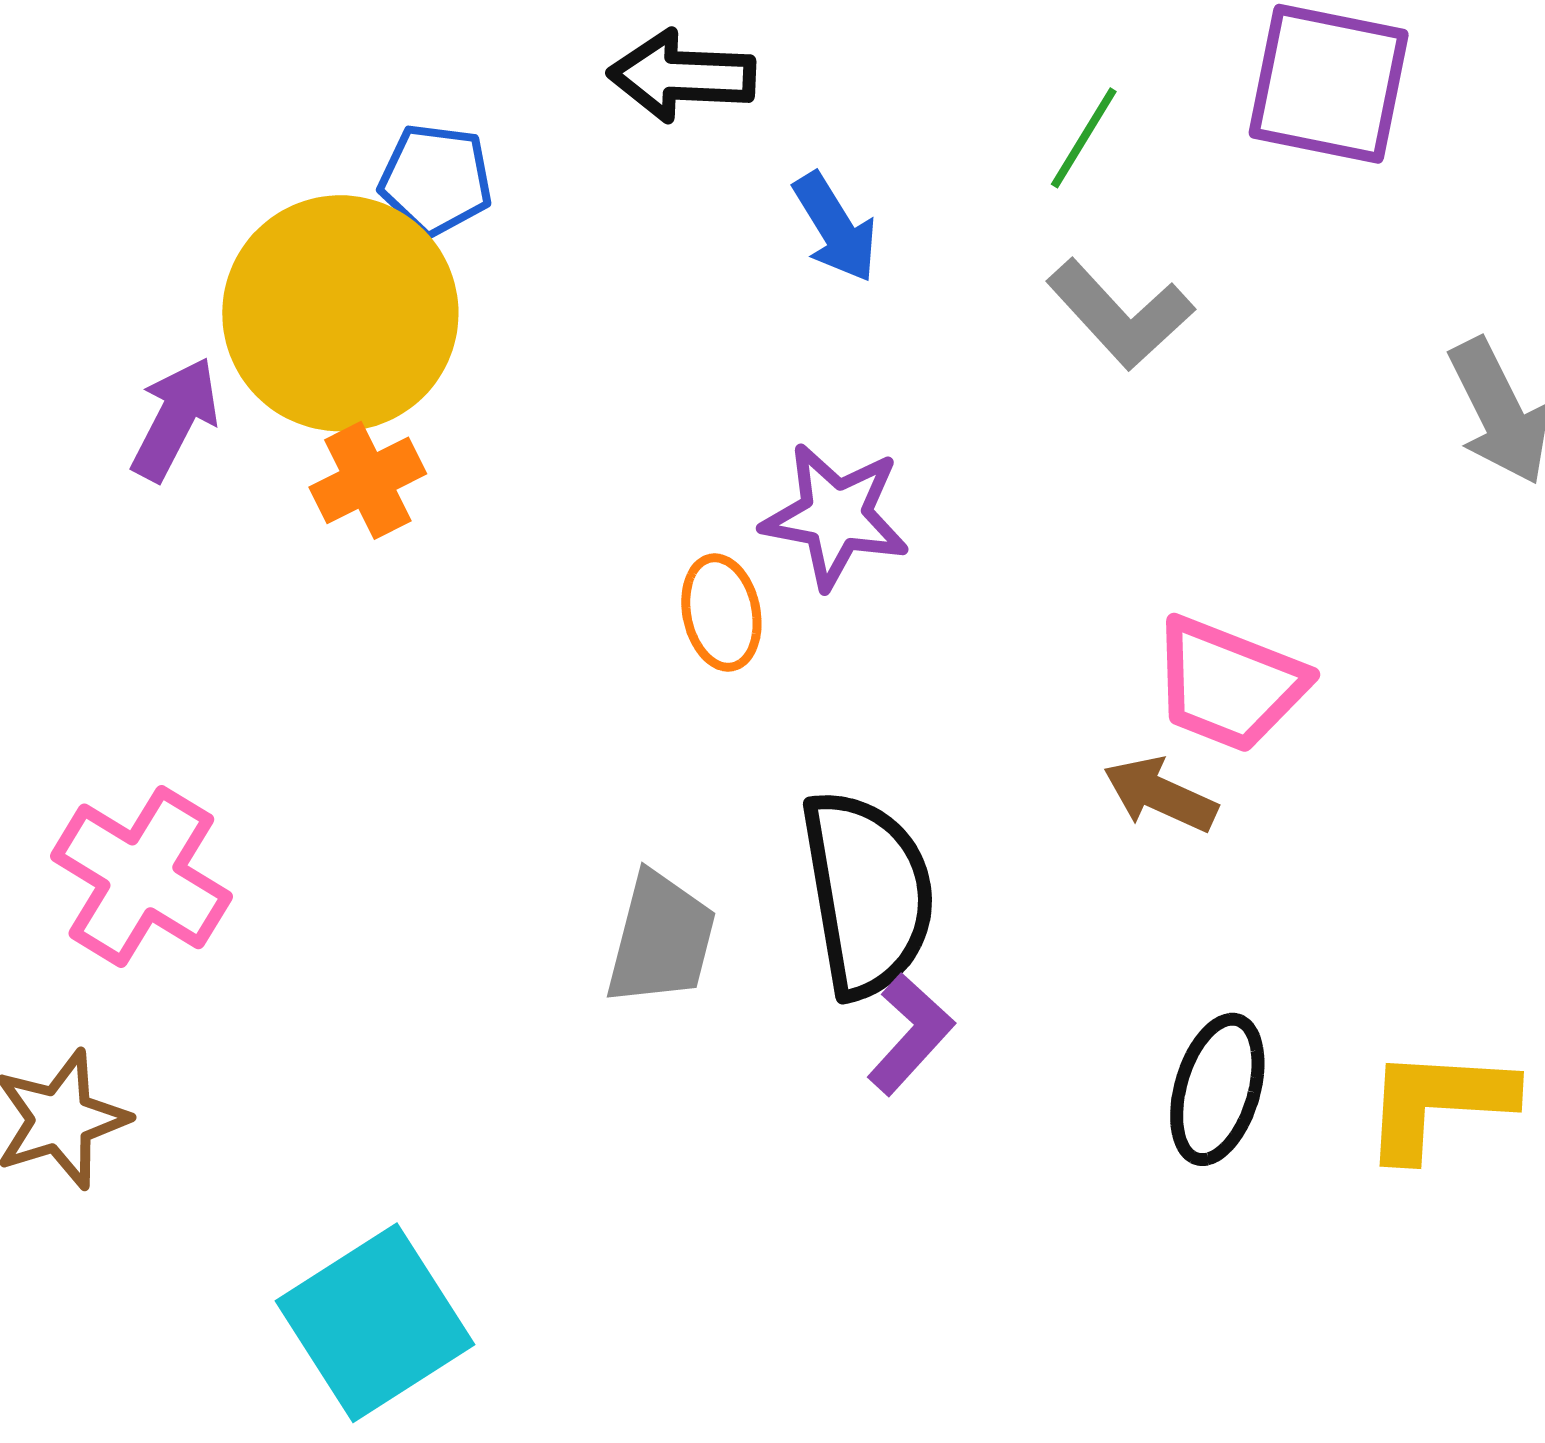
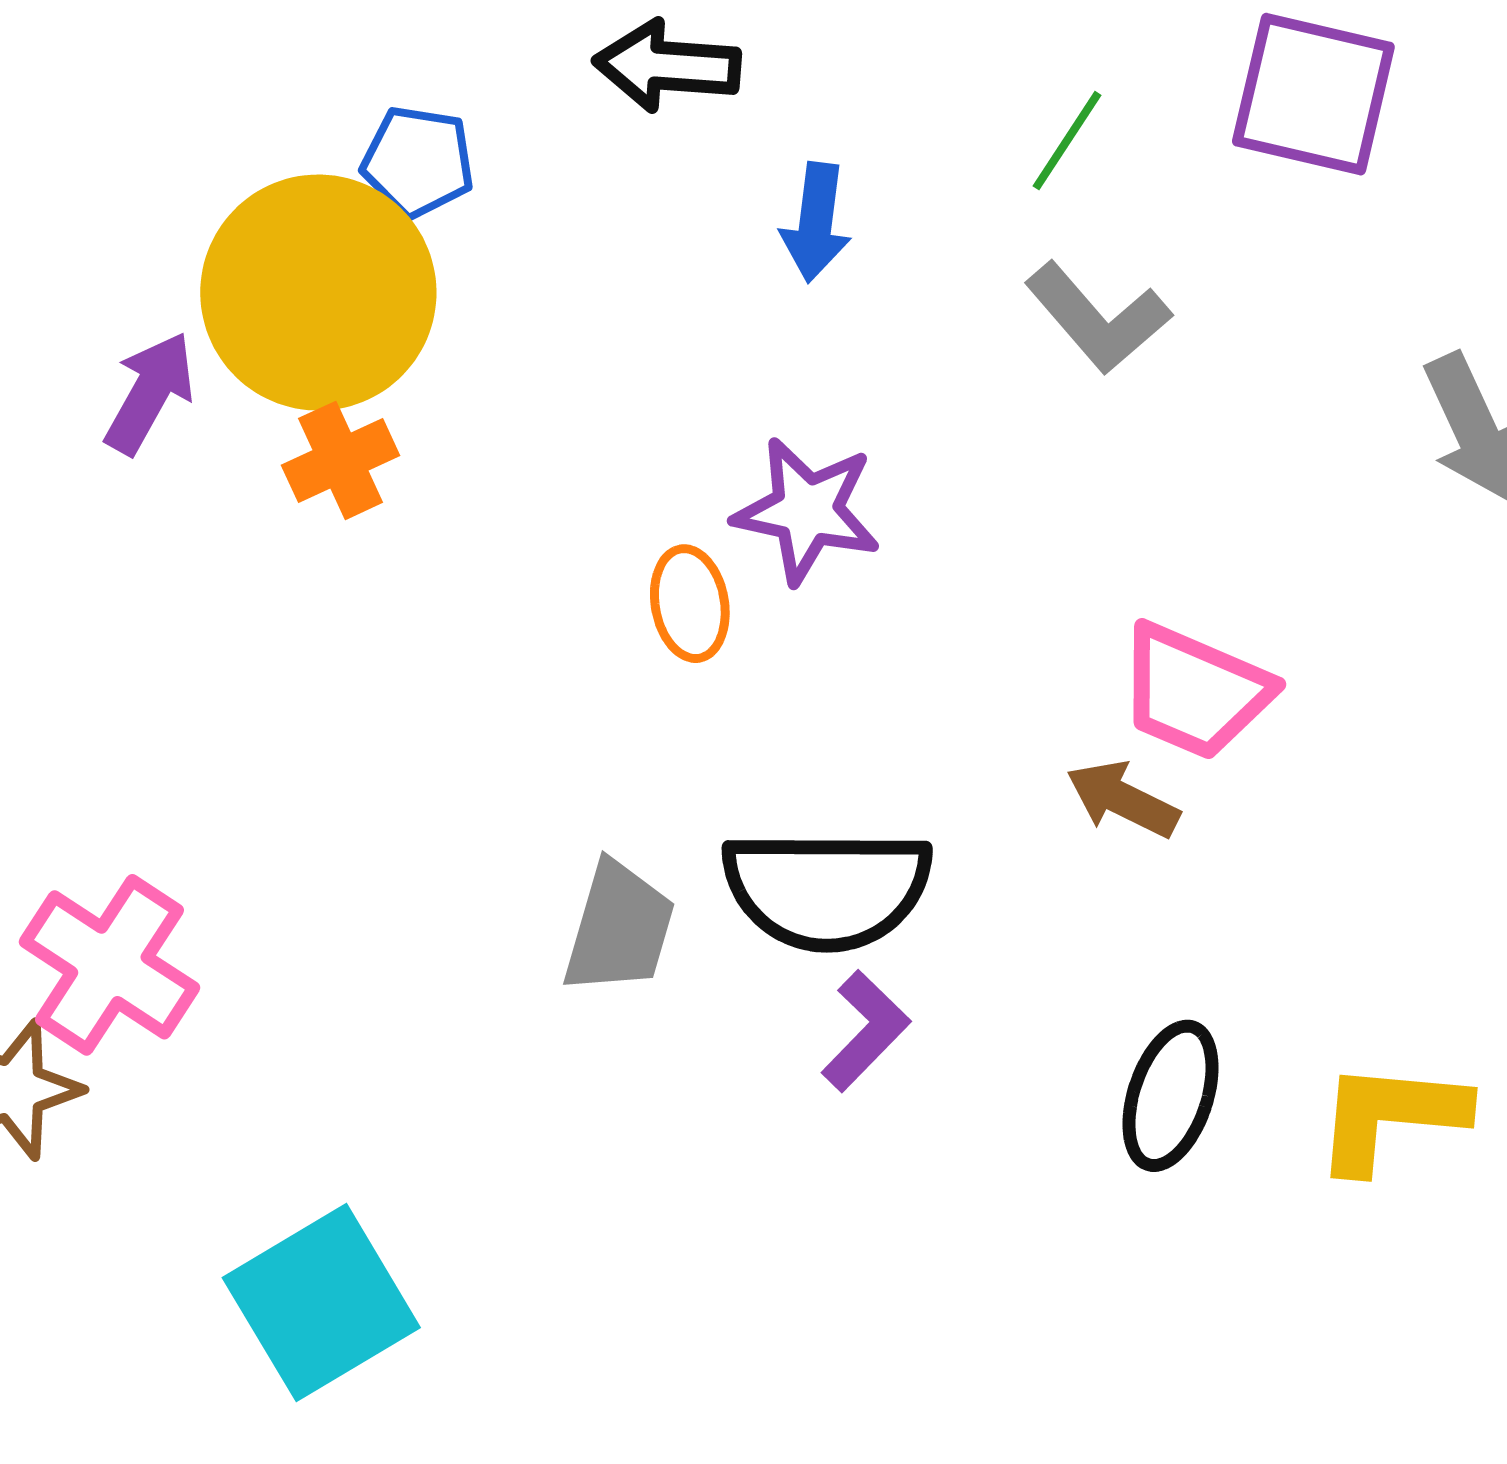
blue arrow: (835, 228) -> (816, 222), turned 37
pink cross: (141, 876) -> (109, 965), moved
black semicircle: (868, 894) -> (827, 889), turned 98

